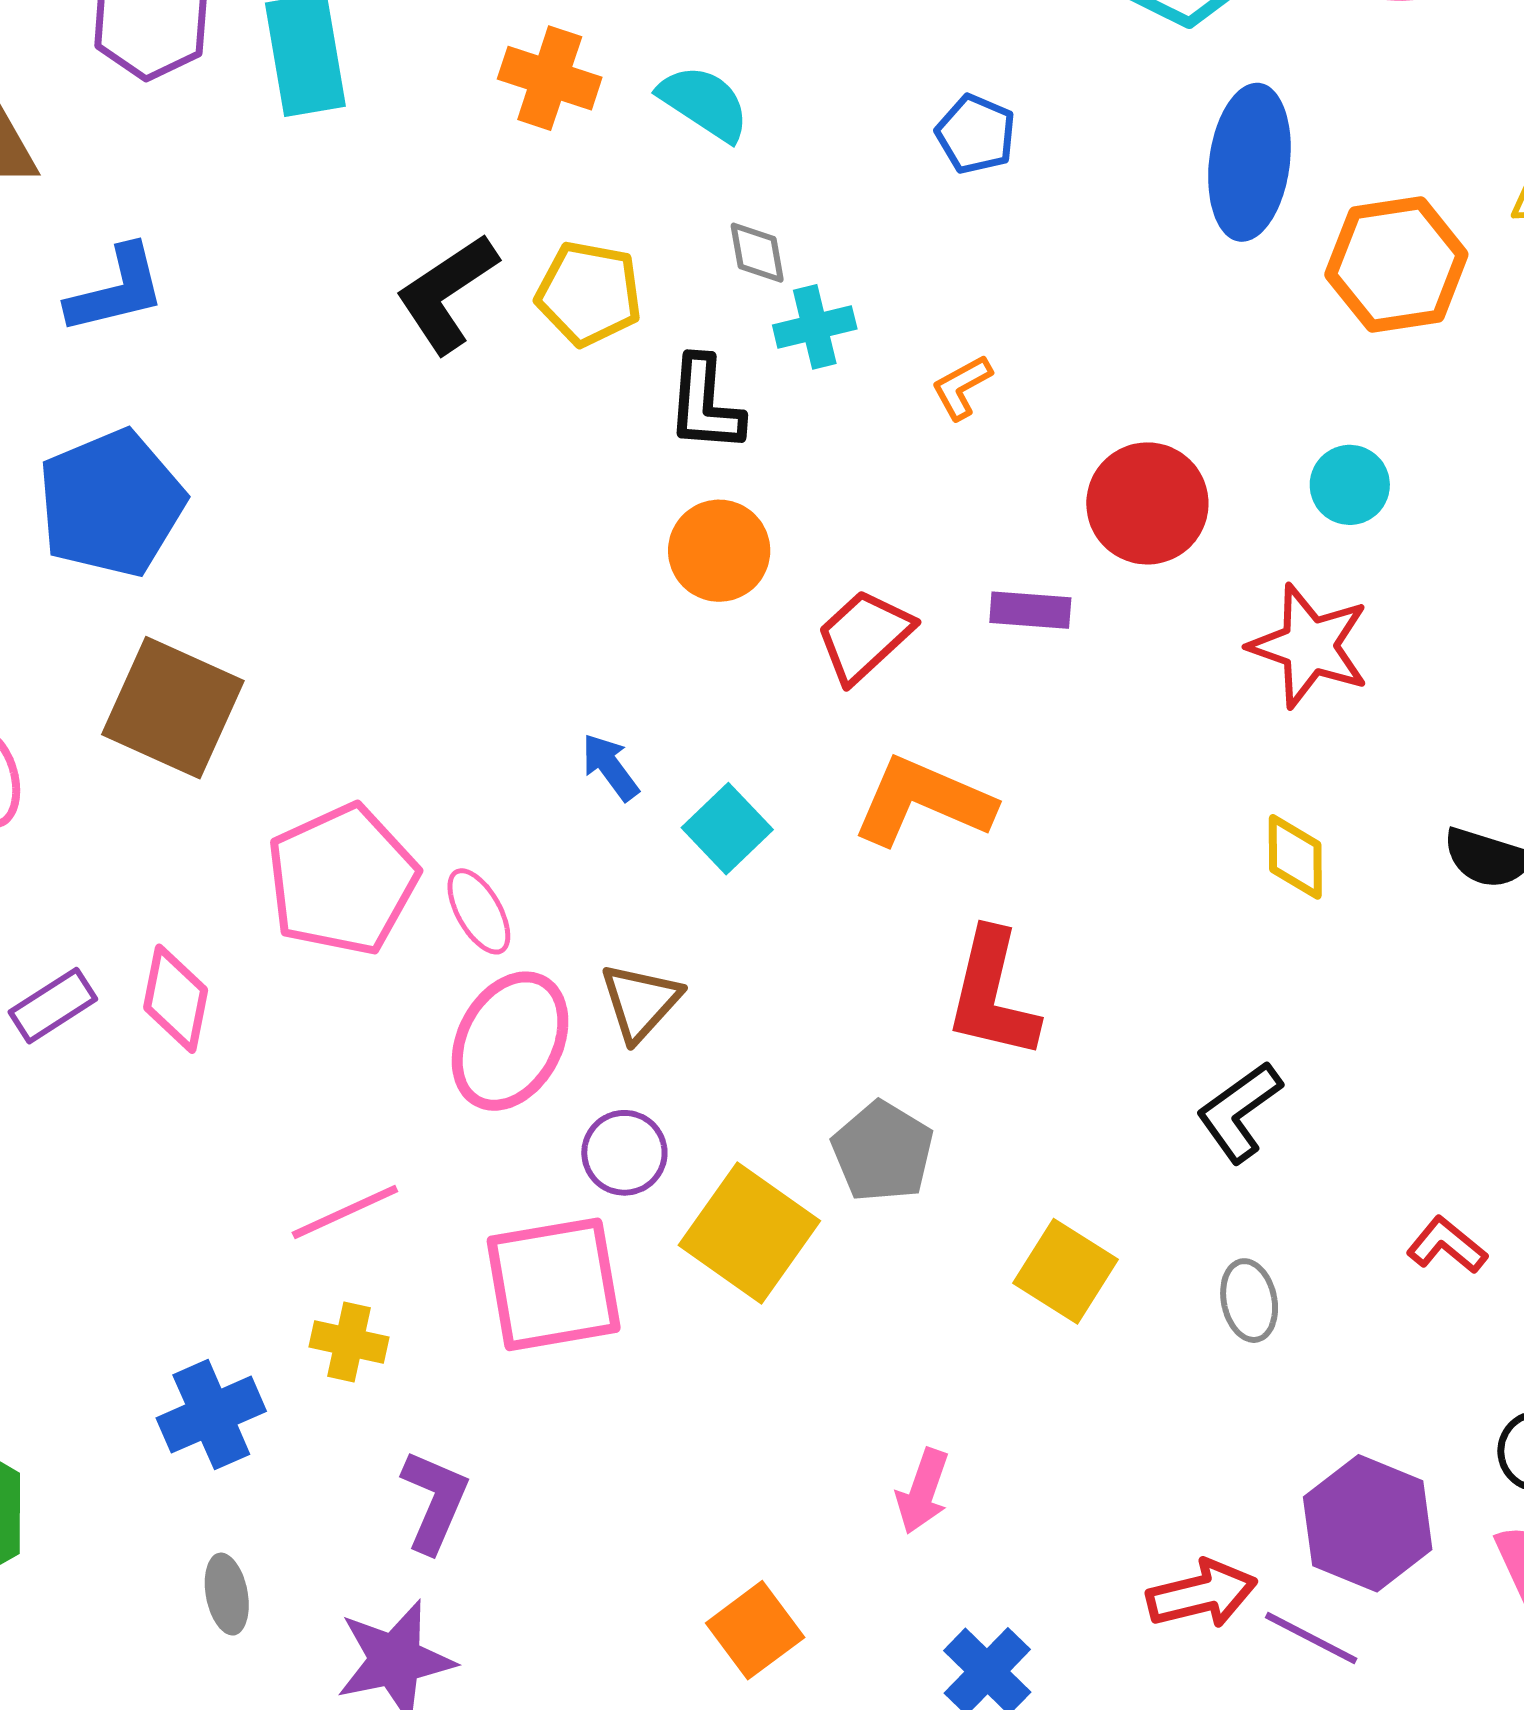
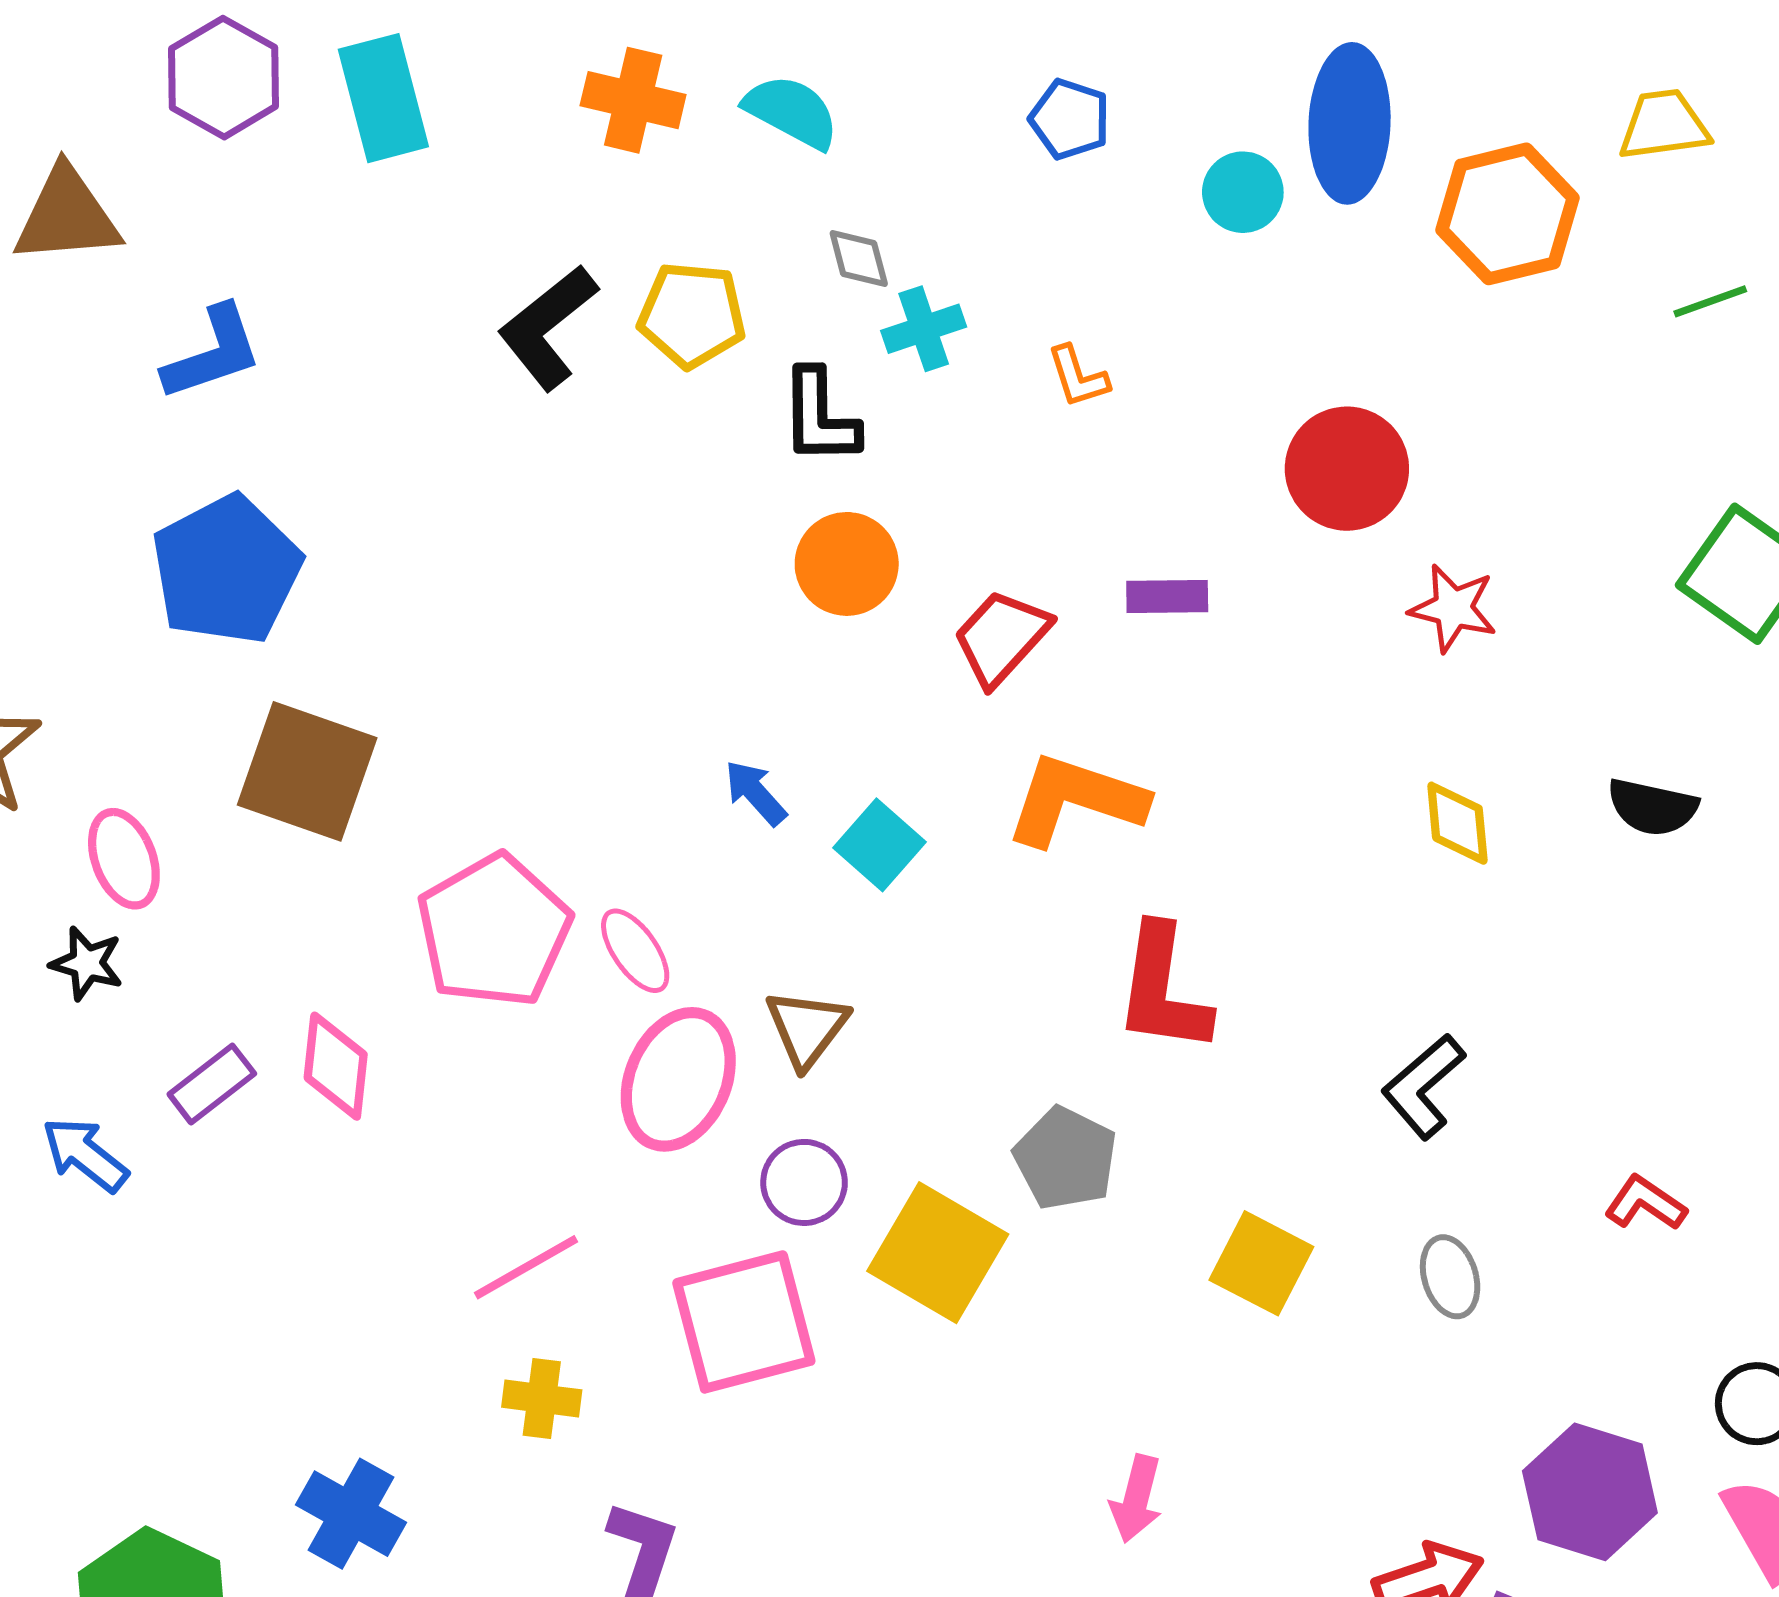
orange L-shape: (962, 387) -> (1078, 377), turned -74
cyan circle: (1350, 485) -> (1243, 192), moved
red circle: (1147, 503) -> (1347, 469), moved
red star: (1309, 646) -> (1453, 608), size x0.7
blue cross: (211, 1415) -> (351, 1514), moved, turned -32

